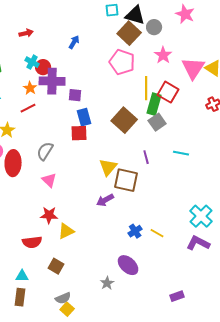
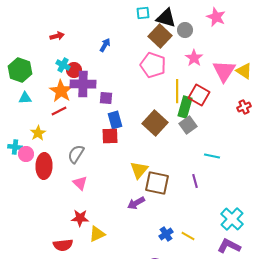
orange star: (30, 88) -> (61, 91), size x1.6
purple line: (146, 157) -> (195, 181), moved

